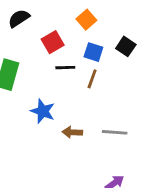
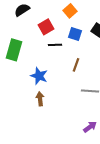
brown line: (92, 79) -> (76, 65), moved
brown arrow: (72, 132) -> (40, 99), moved, turned 80

